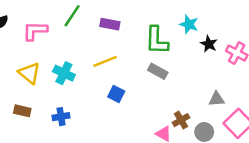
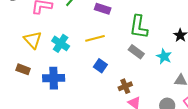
cyan star: (189, 24) -> (164, 56), moved
blue cross: (61, 117) -> (54, 78), size x1.5
brown cross: (181, 120) -> (125, 86), moved

